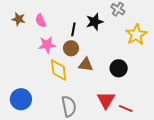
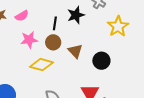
pink semicircle: (41, 21) -> (22, 16), turned -96
brown triangle: (86, 65) -> (75, 51), moved, turned 42
yellow diamond: (59, 70) -> (41, 65), turned -65

